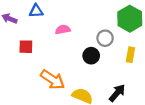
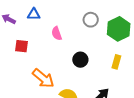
pink semicircle: (63, 30) -> (57, 33), turned -104
gray circle: (105, 38) -> (91, 20), moved

